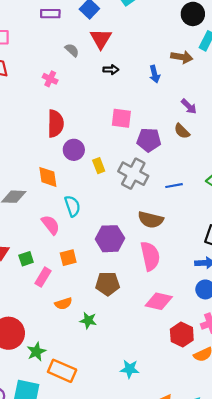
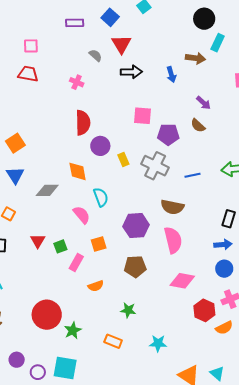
black arrow: (111, 70) -> (131, 72), size x1.5
green star: (88, 320) -> (128, 310), moved
orange rectangle: (62, 371) -> (113, 341), moved, size x0.7

